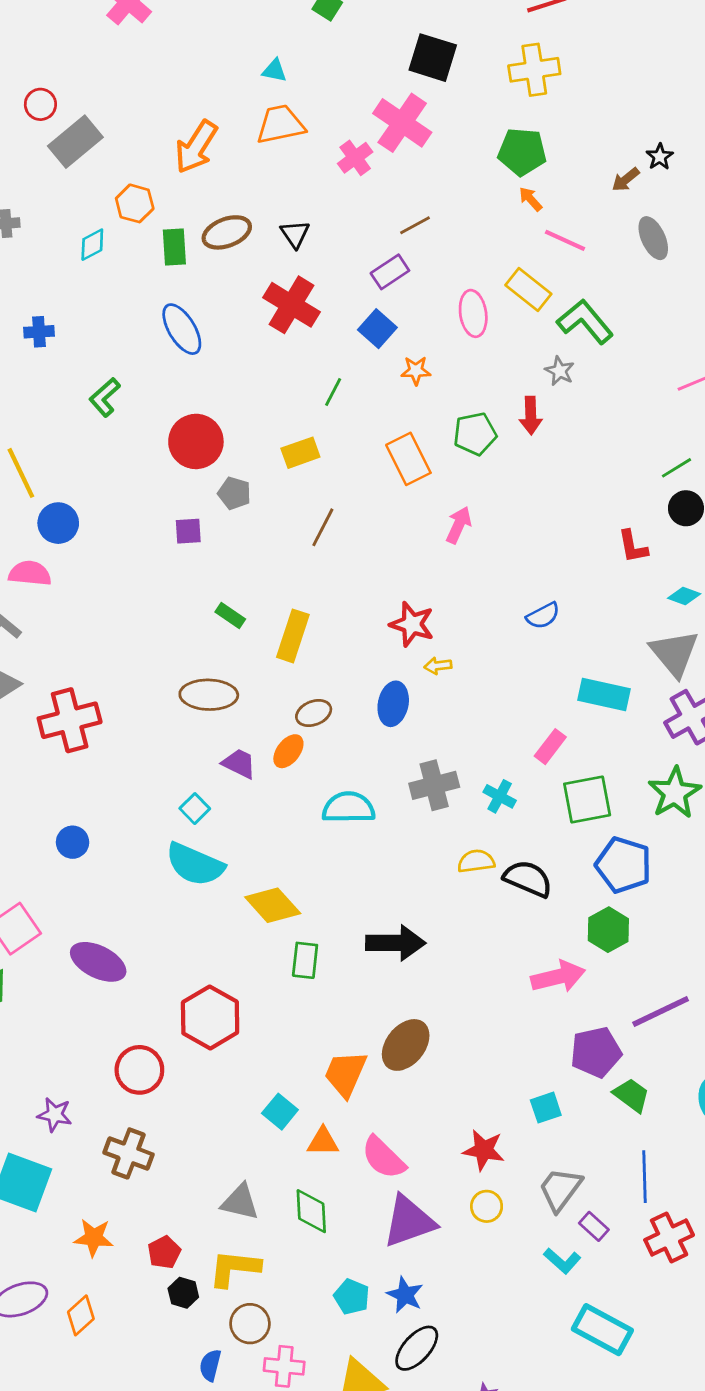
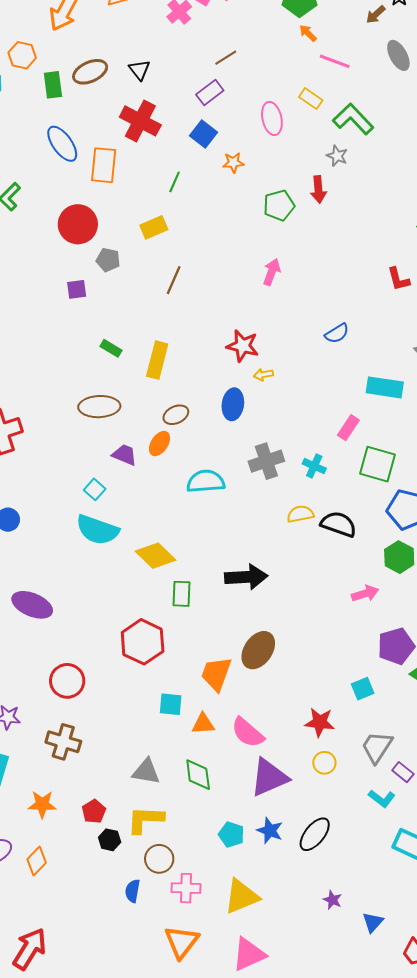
yellow rectangle: (528, 289) -> (311, 99), size x0.7
orange rectangle: (408, 459) -> (104, 165), moved, turned 36
green square: (587, 799) -> (378, 464), turned 30
pink arrow: (558, 977) -> (365, 594), size x0.7
red hexagon: (210, 1017) -> (143, 642), moved
cyan square: (280, 1112) -> (171, 704), turned -30
black ellipse: (417, 1348) -> (315, 834), moved

